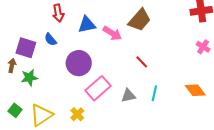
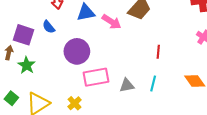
red line: (142, 62) -> (158, 52), moved, turned 48
green star: (29, 78) -> (27, 65), turned -30
pink rectangle: (98, 88) -> (96, 77), turned 30

